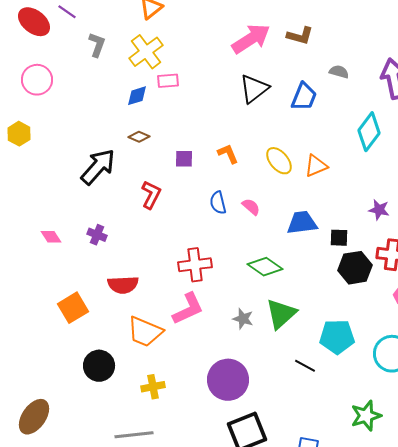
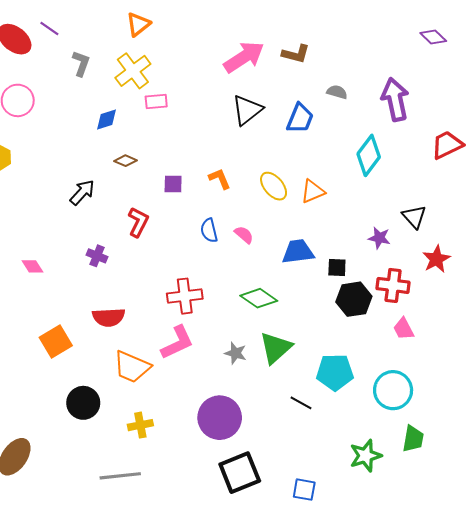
blue diamond: (137, 96) -> (107, 119), moved
black arrow: (98, 167) -> (82, 192), size x0.7
purple cross: (97, 235) -> (97, 256), moved

